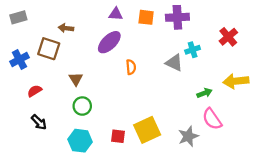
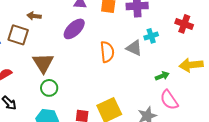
red cross: (228, 37) -> (184, 24), turned -30
orange semicircle: (131, 67) -> (107, 52), moved, size x1.5
brown triangle: (76, 79) -> (43, 63), size x1.6

